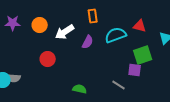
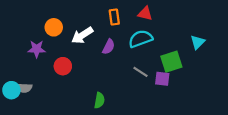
purple star: (13, 23) -> (37, 49), moved
red triangle: (140, 26) -> (145, 14), moved
gray line: (119, 85) -> (141, 72), moved
green semicircle: (80, 89) -> (99, 100), turned 88

